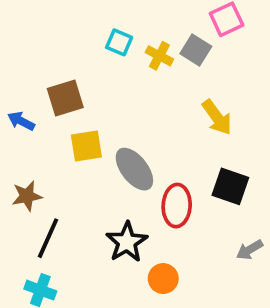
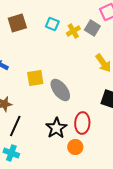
yellow cross: (159, 56) -> (73, 31), turned 32
brown square: (65, 98) -> (17, 23), moved
red ellipse: (177, 206) -> (82, 123), moved

